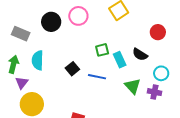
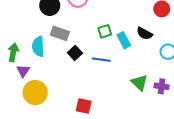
gray rectangle: (21, 34) -> (60, 33), moved
green triangle: (133, 86) -> (139, 83), moved
purple cross: (154, 92) -> (162, 86), moved

